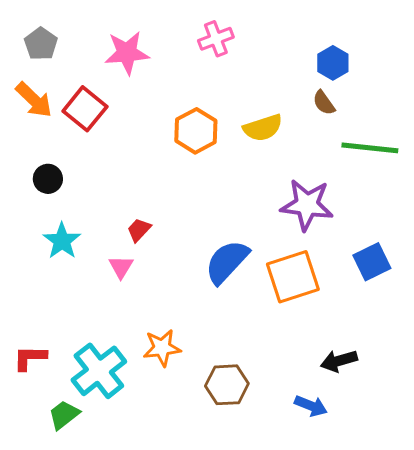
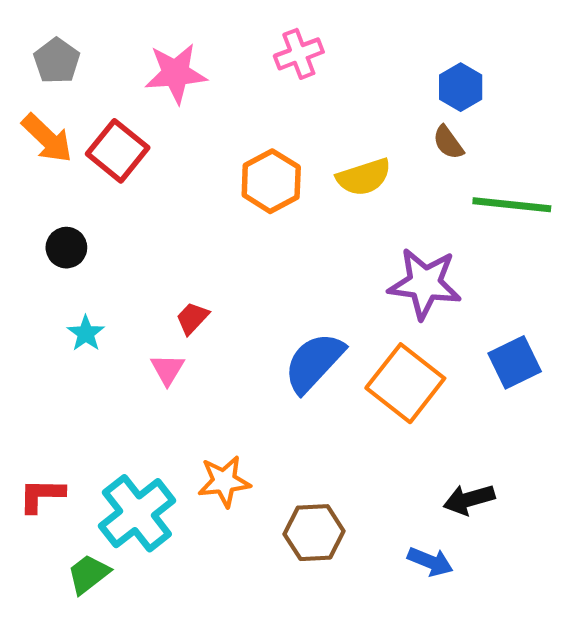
cyan star: (62, 241) -> (86, 333), size x0.7
orange square: (293, 277) -> (405, 383), turned -34

